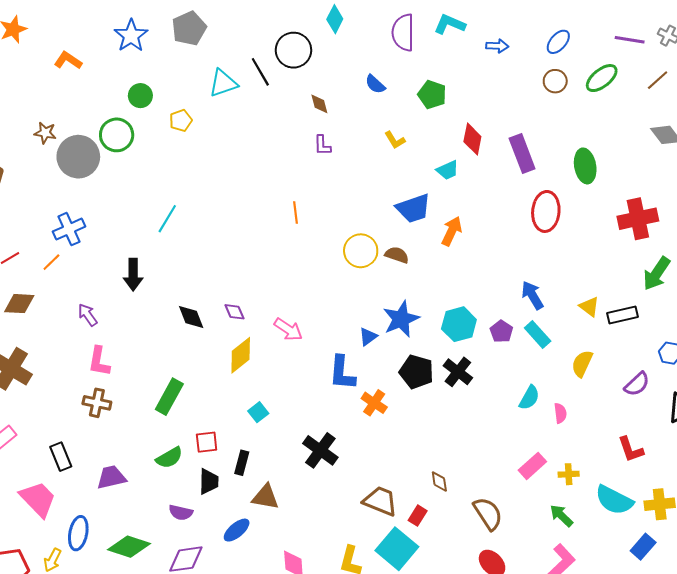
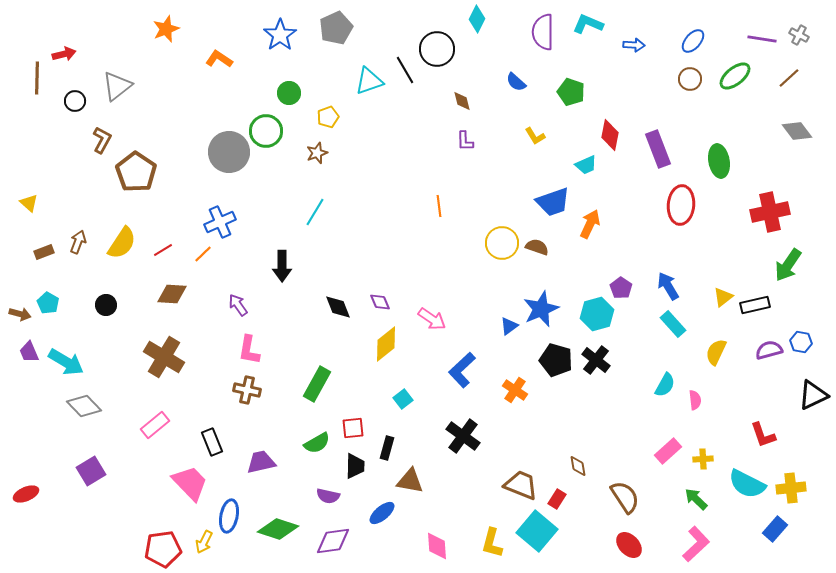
brown star: (45, 133) -> (317, 153), moved, turned -30
yellow triangle: (589, 307) -> (723, 297), turned 45
purple pentagon: (501, 331) -> (621, 288), moved
blue L-shape: (342, 373) -> (462, 370), moved, turned 42
purple semicircle: (637, 384) -> (769, 350), moved, turned -152

